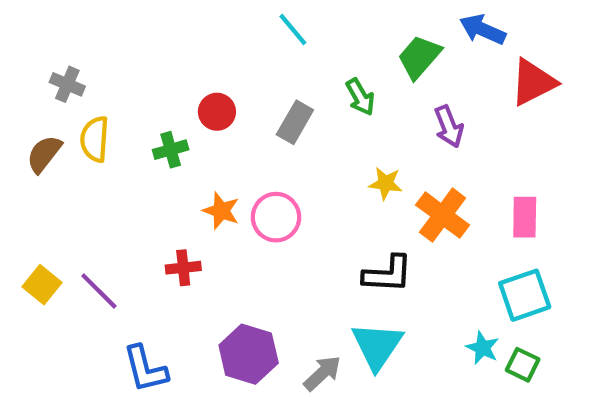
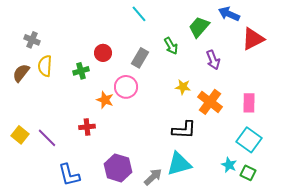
pink circle: (276, 217) -> (126, 87), moved
cyan square: (525, 295) -> (249, 140), turned -35
cyan triangle: (377, 346) -> (179, 164), turned 40

